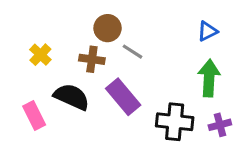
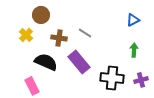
brown circle: (108, 28) -> (41, 15), moved
green arrow: (209, 78) -> (134, 50), size x0.6
pink rectangle: (34, 116) -> (32, 86), moved

